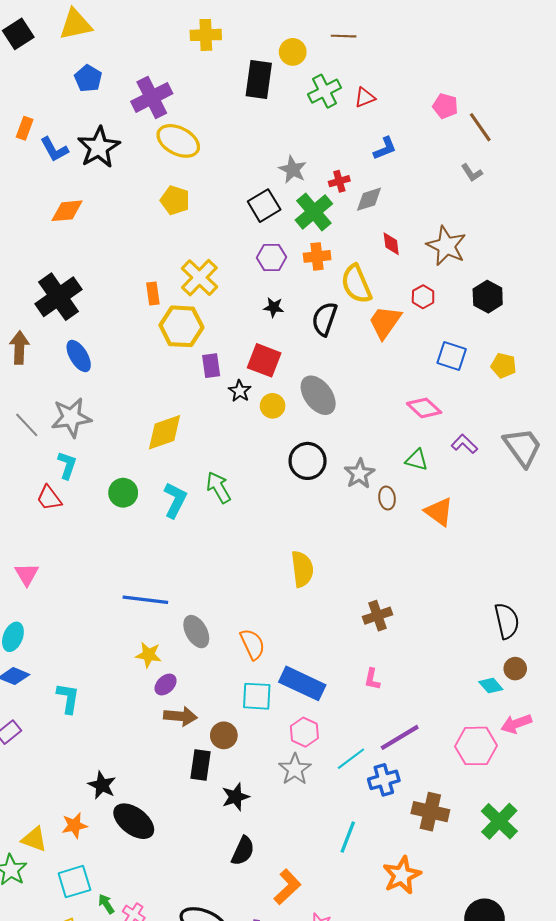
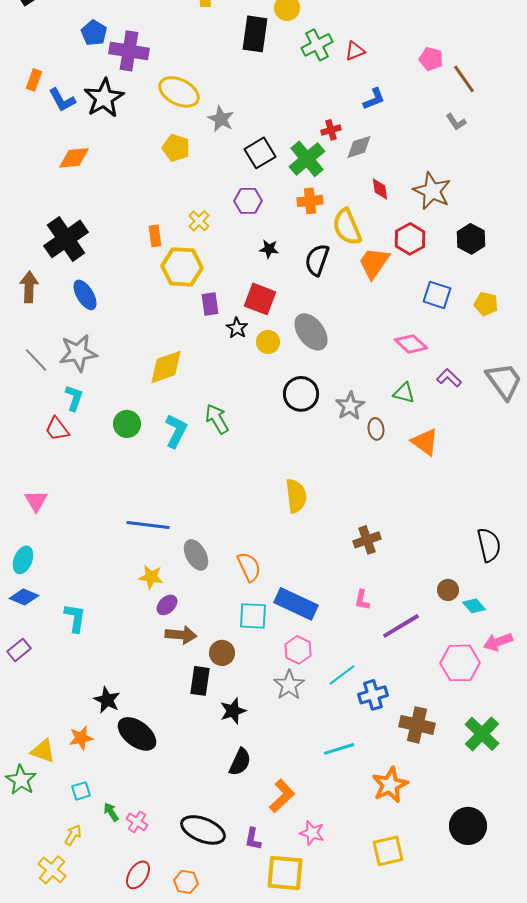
purple cross: (152, 97) -> (129, 51), moved, turned 36
gray star: (293, 170) -> (221, 119), moved
purple hexagon: (272, 257) -> (248, 201), moved
yellow cross: (199, 278) -> (199, 221), size x0.6
red hexagon: (423, 297) -> (410, 239), size x1.4
brown circle: (515, 669) -> (448, 590), moved
purple line: (400, 737) -> (401, 626), moved
cyan line: (348, 837) -> (339, 749), turned 52
cyan square: (74, 882) -> (81, 791), size x0.6

